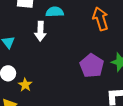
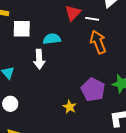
yellow star: (25, 85) -> (70, 107), moved

